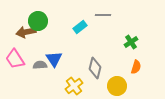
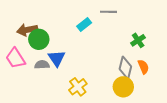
green circle: (38, 21) -> (39, 39), moved
orange semicircle: (136, 67) -> (143, 67), turned -40
gray diamond: (95, 68) -> (125, 68), moved

